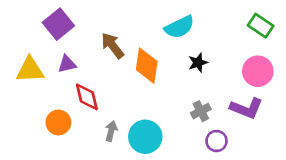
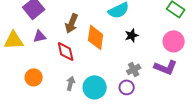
brown arrow: (113, 46) -> (72, 23), turned -120
red diamond: (87, 97) -> (66, 51), moved
purple circle: (216, 141) -> (127, 87), moved

